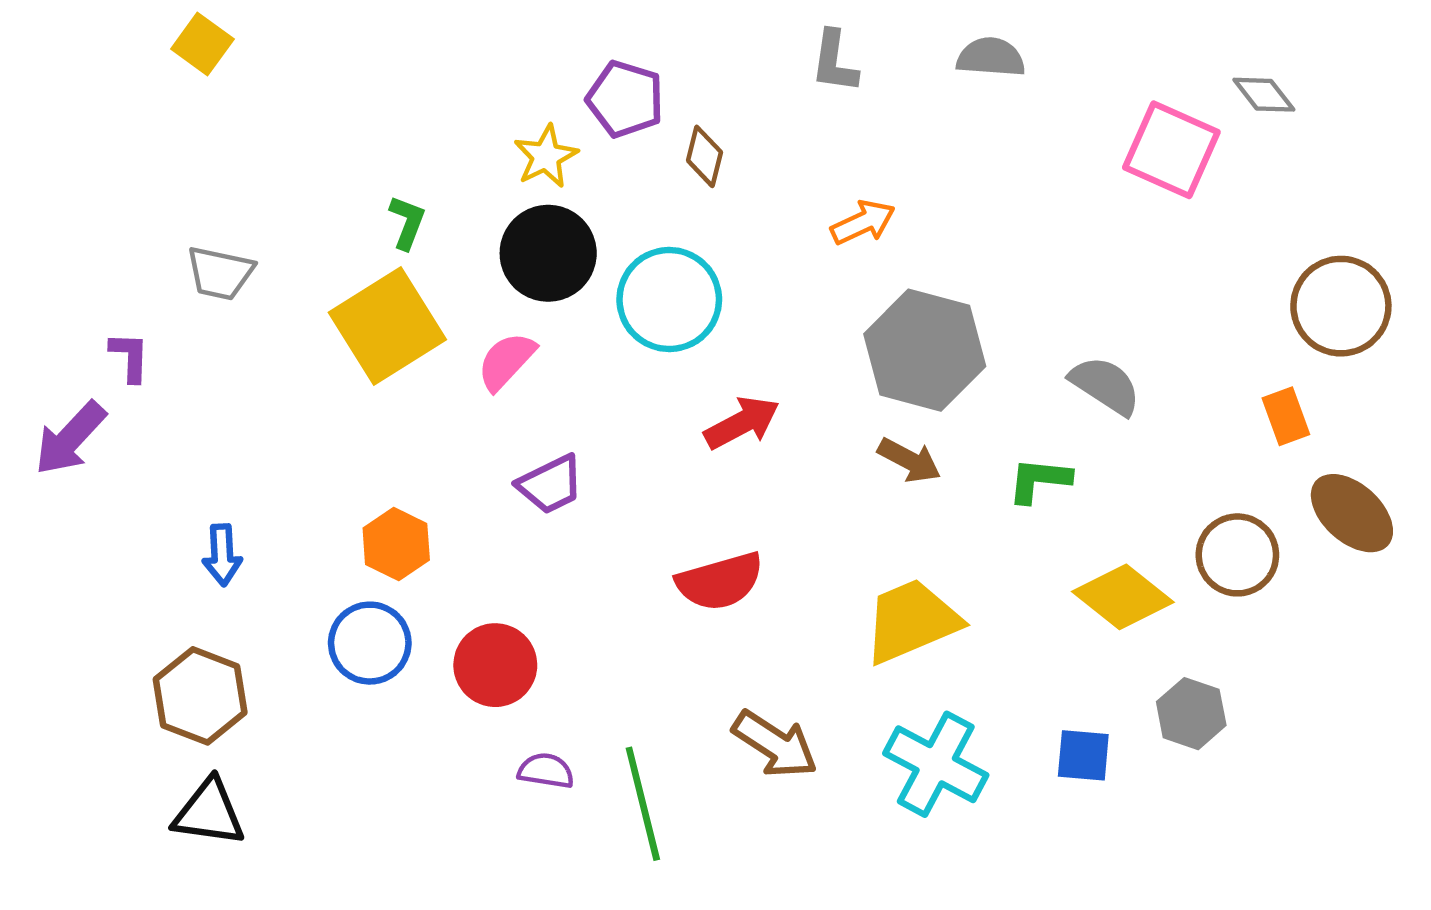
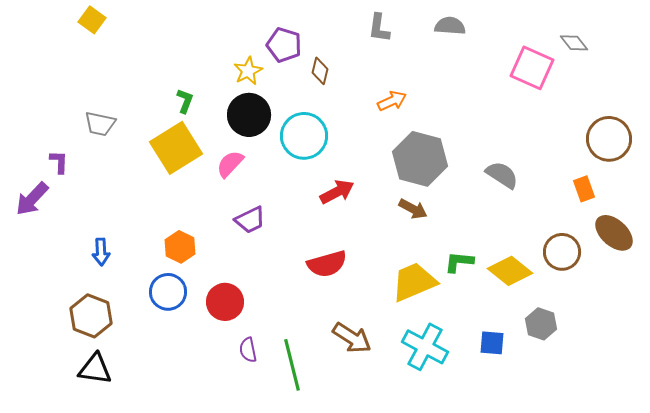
green L-shape: (1039, 480) -> (459, 262), moved
purple semicircle: (546, 771) -> (248, 350), turned -110

